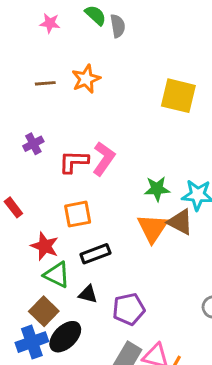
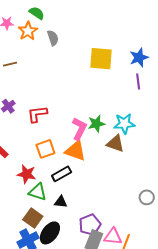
gray semicircle: (118, 26) -> (53, 38), moved
orange star: (86, 79) -> (28, 31), moved
pink L-shape: (104, 159) -> (79, 129), moved
orange triangle: (153, 228) -> (75, 151), moved, turned -35
purple pentagon: (129, 309) -> (90, 225), moved

